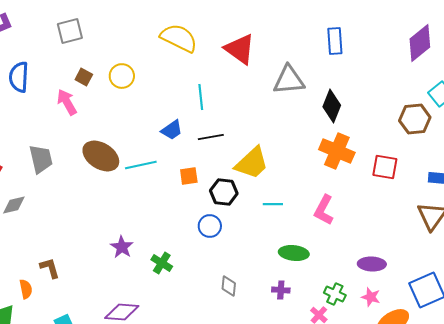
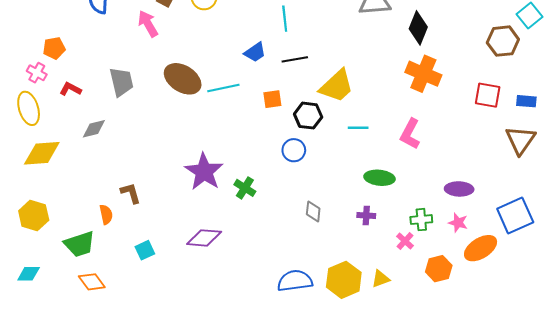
red square: (385, 167) -> (488, 95), moved
purple star: (122, 247) -> (204, 172), size x1.6
green cross: (335, 294) -> (421, 220), turned -30

